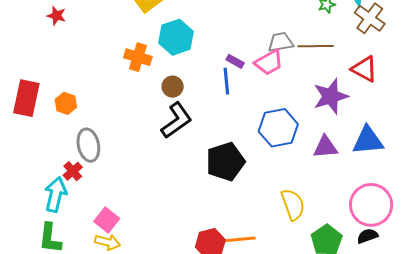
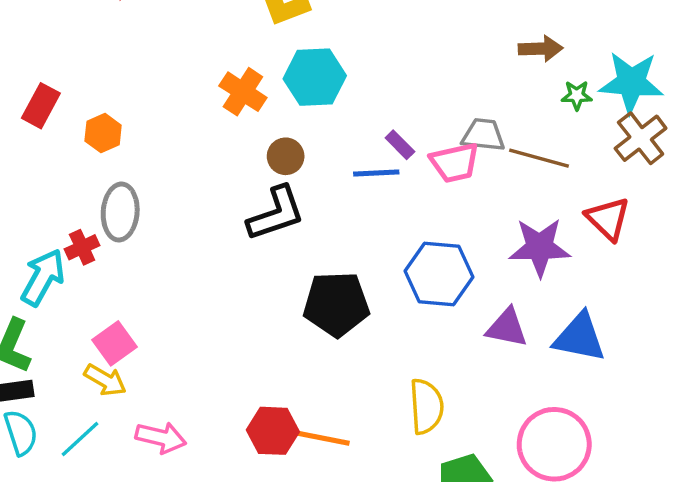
blue line: (226, 81) -> (376, 173), turned 76
red rectangle: (26, 98) -> (41, 106), size x0.7

